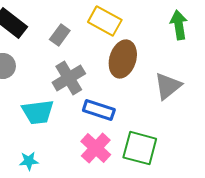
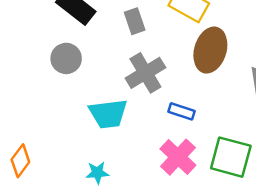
gray rectangle: (60, 35) -> (135, 21), turned -55
blue rectangle: (99, 110) -> (182, 111), size x0.7

